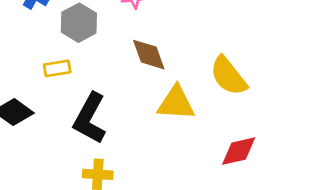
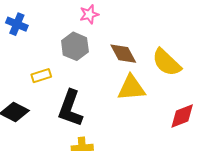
gray hexagon: (79, 23) -> (75, 46), moved
brown diamond: (149, 55) -> (123, 54), moved

